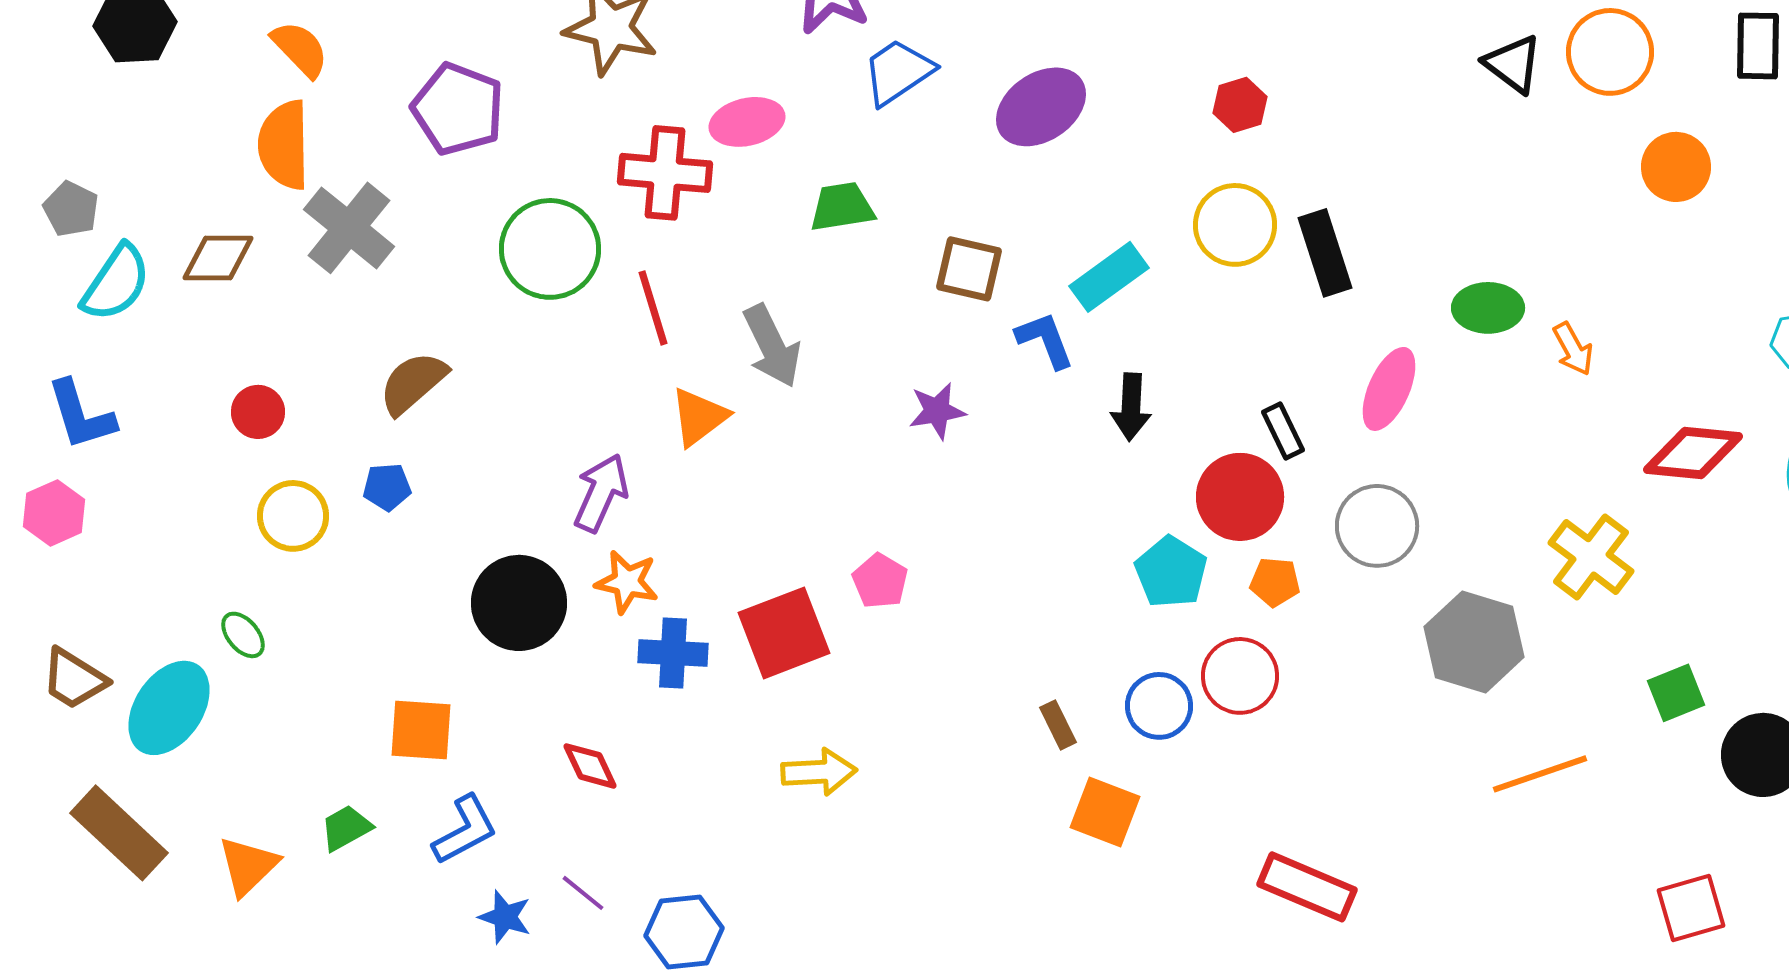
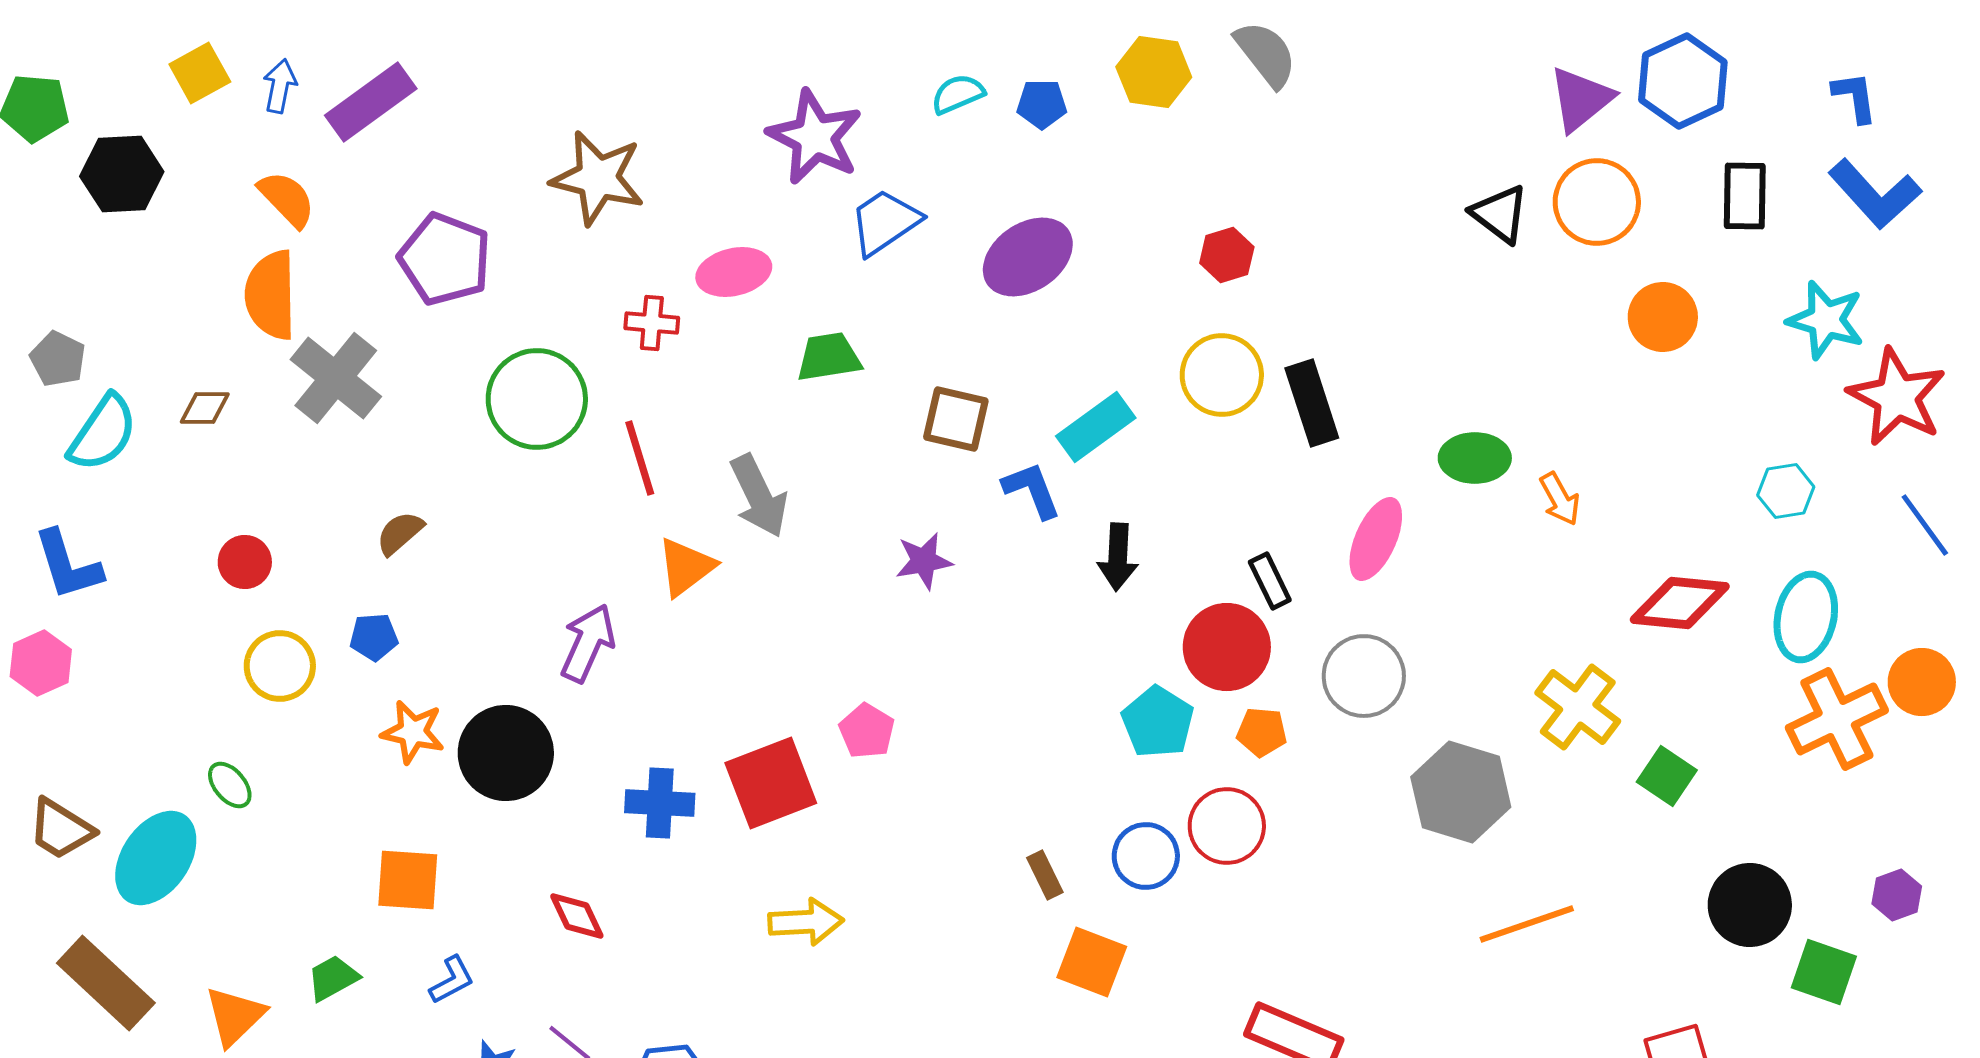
red cross: (665, 173) -> (652, 323), size x0.6
brown diamond: (218, 258) -> (205, 408), size x0.7
brown semicircle: (413, 383) -> (400, 533), size x0.7
orange star: (627, 582) -> (413, 732), moved
green square: (1676, 693) -> (1667, 776), moved, turned -34
blue L-shape: (465, 830) -> (452, 980), size x0.7

